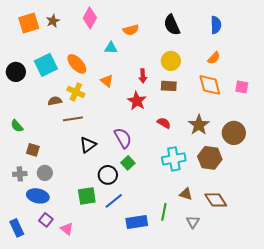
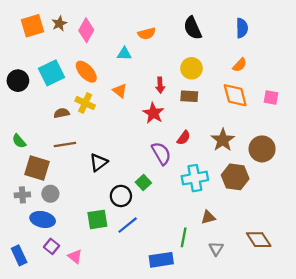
pink diamond: (90, 18) -> (86, 30), moved
brown line: (73, 119) -> (65, 144), moved
red semicircle: (164, 123) -> (184, 138), turned 96
purple semicircle: (123, 138) -> (161, 153), moved
brown square: (33, 150) -> (37, 168), size x1.6
brown triangle: (186, 194) -> (208, 217), turned -32
brown diamond: (216, 200) -> (259, 240), moved
blue rectangle: (137, 222) -> (161, 260), moved

